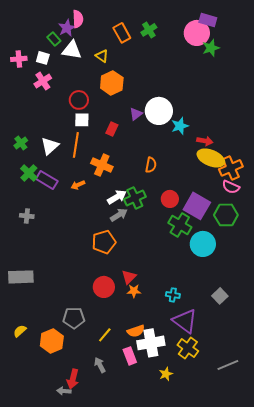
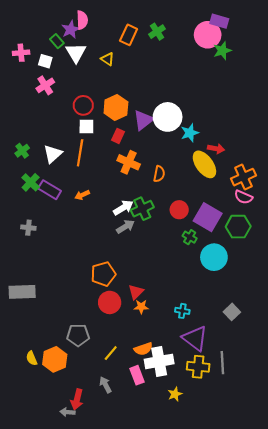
orange rectangle: (122, 33) -> (129, 35), turned 54
white triangle: (72, 50) -> (76, 53), turned 50
pink cross: (19, 59) -> (21, 53), moved
orange hexagon: (112, 83) -> (116, 107), moved
purple triangle: (136, 114) -> (143, 120), size x1.5
yellow ellipse: (211, 158) -> (204, 164), moved, turned 32
orange cross: (102, 165) -> (129, 162), moved
green cross: (180, 225) -> (190, 237), size x0.6
orange pentagon: (104, 242) -> (103, 274), moved
yellow semicircle: (20, 331) -> (32, 358), moved, turned -72
yellow cross: (188, 348) -> (198, 367), turned -30
gray line: (228, 365) -> (222, 363), moved, turned -70

